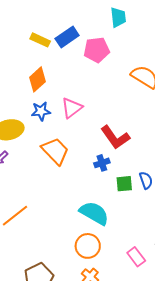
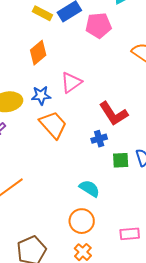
blue star: (41, 111) -> (41, 96), moved
cyan semicircle: (94, 213) -> (89, 188), size x0.7
pink rectangle: (136, 257) -> (130, 234), turned -60

